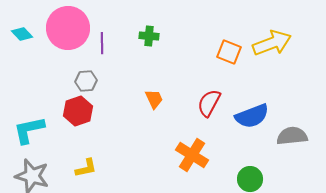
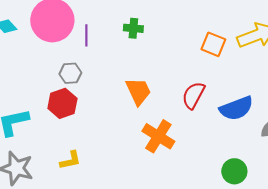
orange trapezoid: (154, 99) -> (138, 91), size x1.4
orange cross: (192, 155) -> (158, 136), moved

